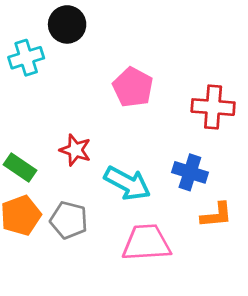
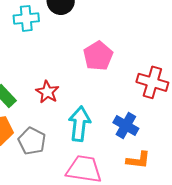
cyan arrow: (127, 183) -> (79, 124), turned -124

